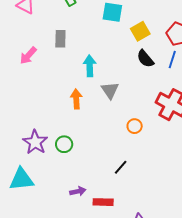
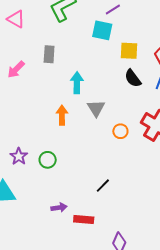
yellow square: (140, 31) -> (129, 51), turned 30
orange circle: (135, 126) -> (120, 131), moved
purple star: (35, 142) -> (19, 156), size x0.7

